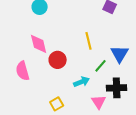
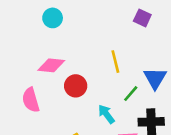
pink diamond: (39, 44) -> (51, 65), turned -70
cyan arrow: (82, 82) -> (106, 114), turned -105

